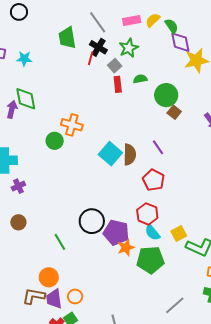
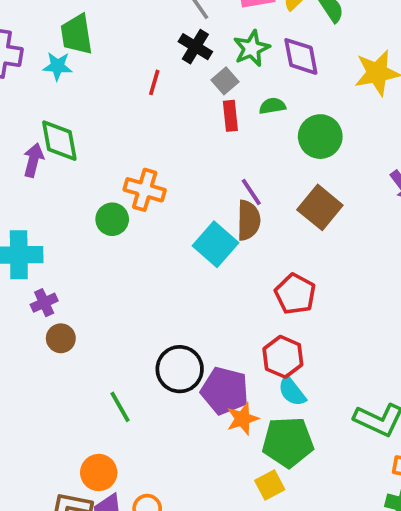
green trapezoid: (67, 38) -> (77, 34), moved
purple diamond: (180, 42) -> (301, 56), moved
red line: (91, 58) -> (154, 82), moved
brown square: (174, 112) -> (320, 207), moved, size x1.6
purple line: (158, 147) -> (251, 192), moved
brown semicircle: (130, 155) -> (249, 220), moved
brown circle: (18, 222) -> (61, 338), moved
yellow square: (179, 234) -> (270, 485), moved

